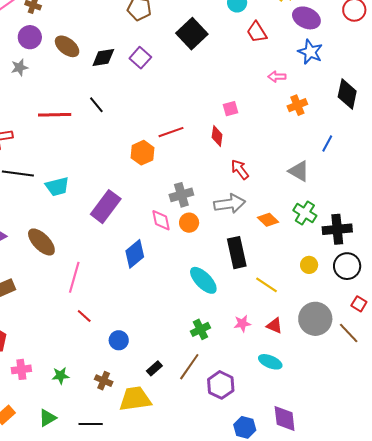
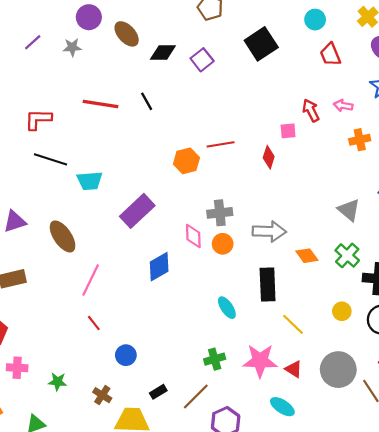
red arrow: (240, 169) -> (311, 110), moved
cyan ellipse: (203, 280) -> (227, 308), size x0.7
pink star: (242, 323) -> (260, 361), size x1.8

